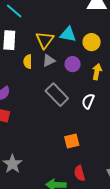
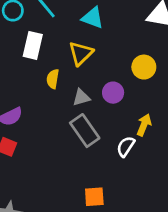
cyan triangle: (68, 34) -> (93, 18), moved
gray triangle: (49, 61) -> (81, 97), moved
yellow arrow: (97, 72) -> (144, 125), moved

